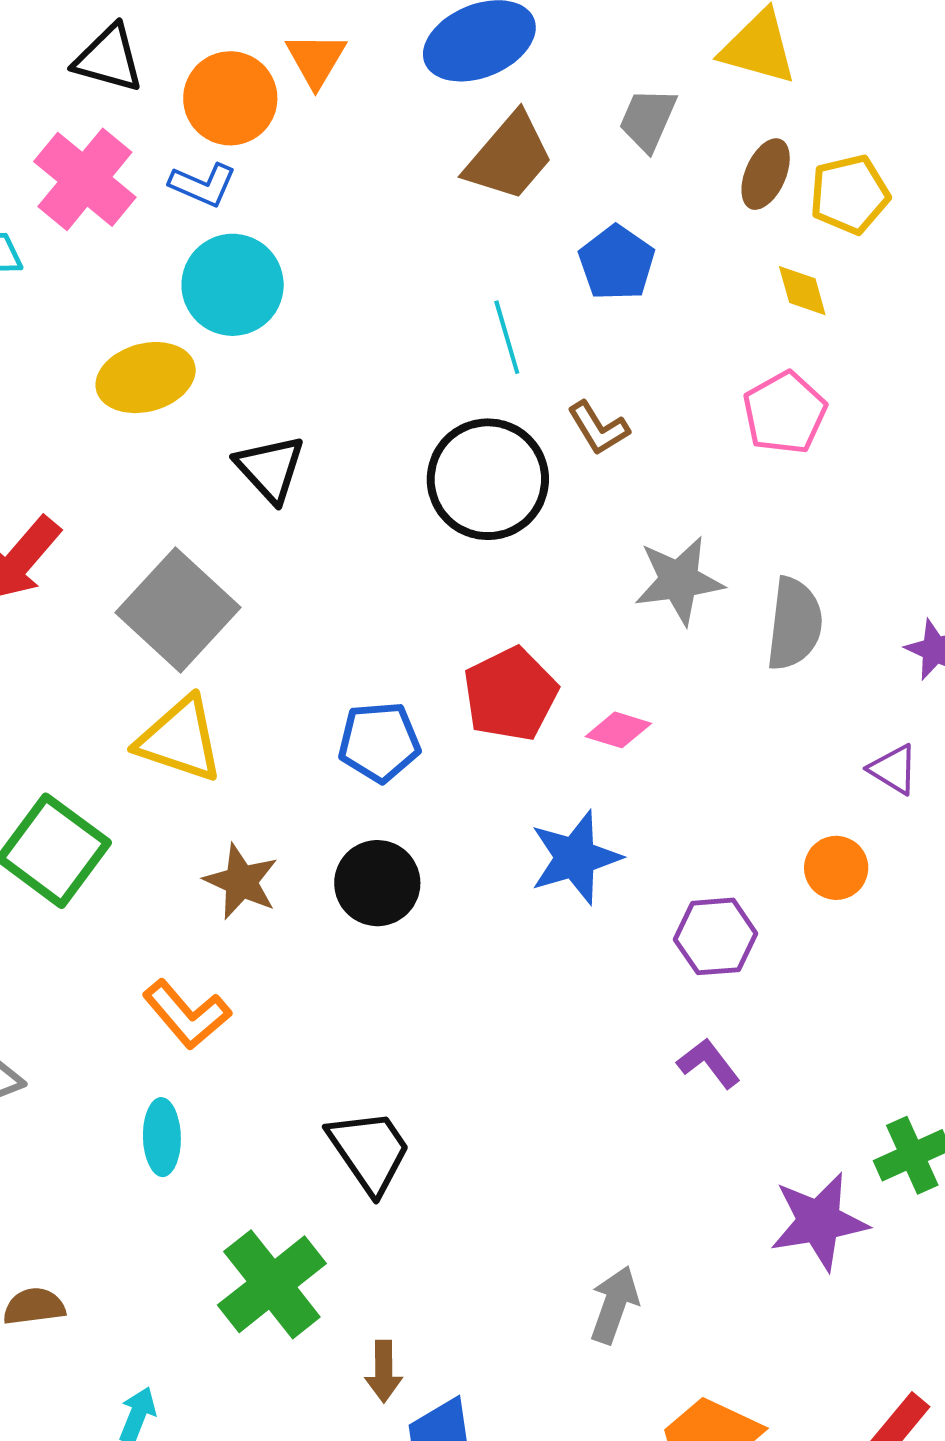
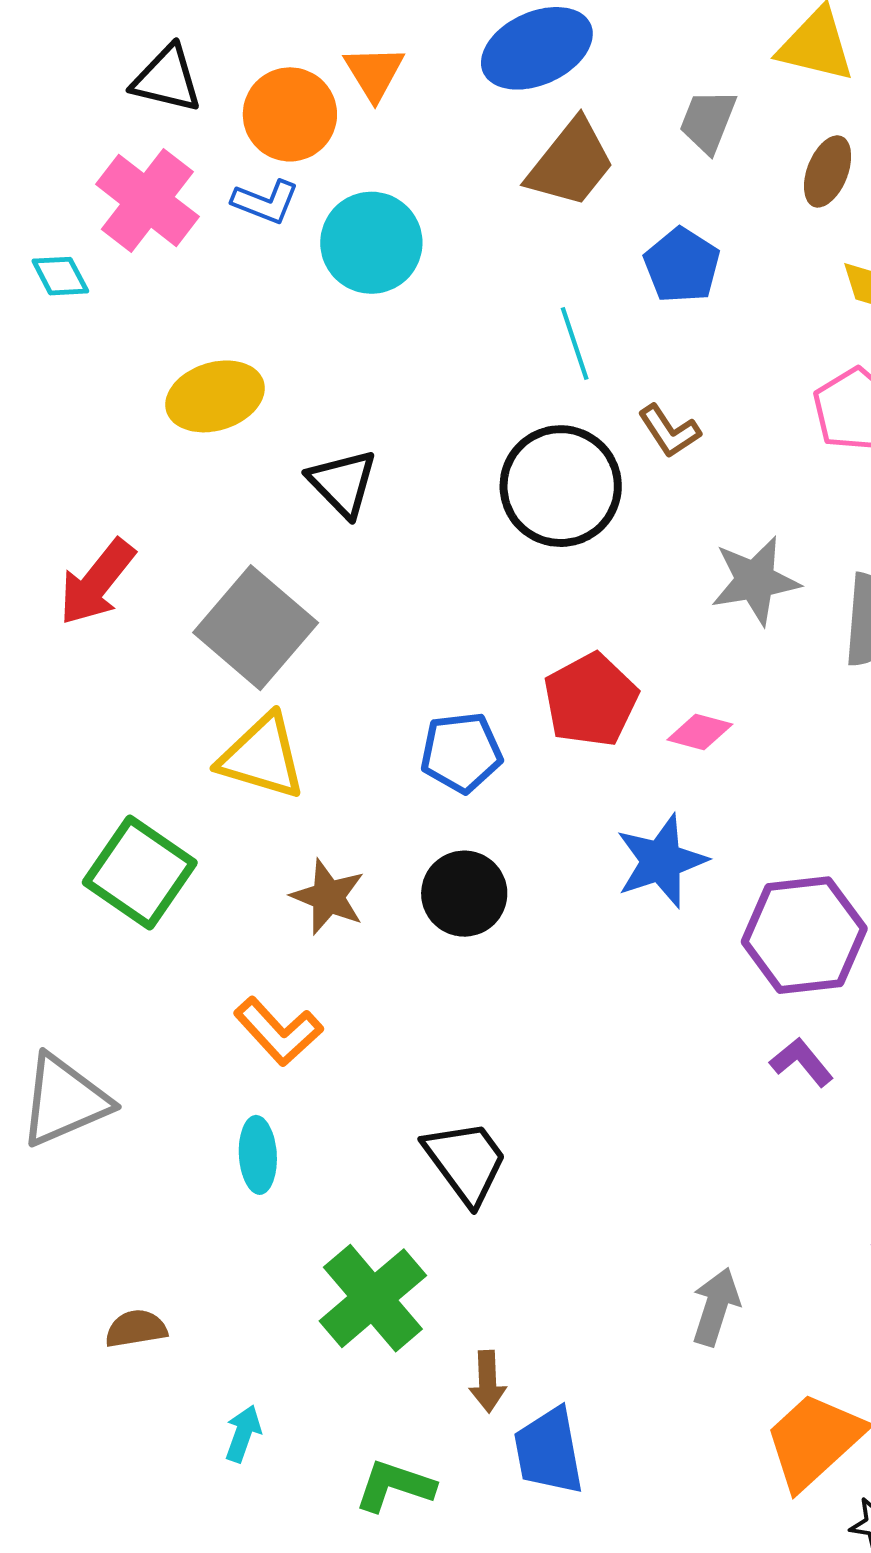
cyan circle: (233, 285) -> (371, 243), moved
purple hexagon: (716, 936) -> (804, 935), size x1.5

